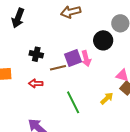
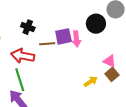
red arrow: (36, 83) -> (23, 56), size x1.6
green line: (73, 102) -> (20, 80), moved

